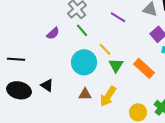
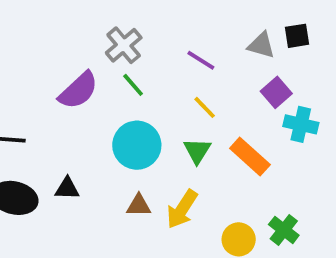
purple semicircle: (53, 33) -> (78, 90), size x1.6
yellow line: (105, 49) -> (205, 107), moved
black triangle: (47, 85) -> (67, 188), turned -32

